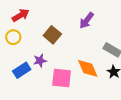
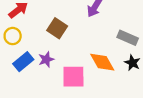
blue rectangle: (22, 70) -> (23, 62), moved

